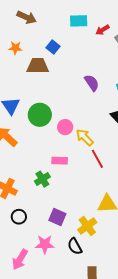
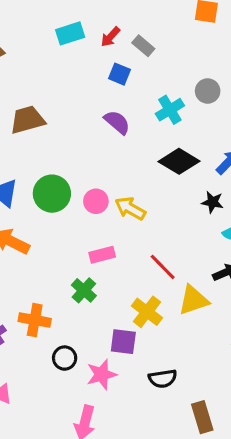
blue square: (53, 47) -> (119, 74), moved
red line: (97, 159) -> (163, 267), moved
yellow cross: (87, 226) -> (147, 312), moved
pink star: (45, 244) -> (102, 374), moved
black semicircle: (75, 246) -> (163, 379), turned -54

